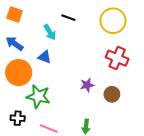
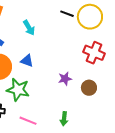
black line: (68, 18) -> (67, 14), moved
blue triangle: (45, 57) -> (27, 61), moved

